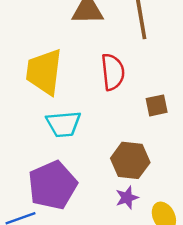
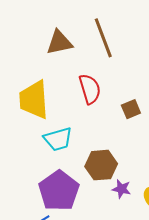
brown hexagon: (130, 160) -> (101, 165), moved
purple star: (127, 198) -> (121, 189), turned -30

